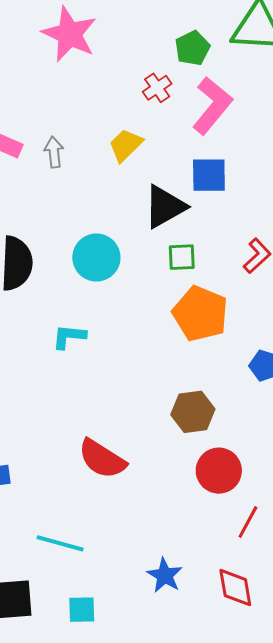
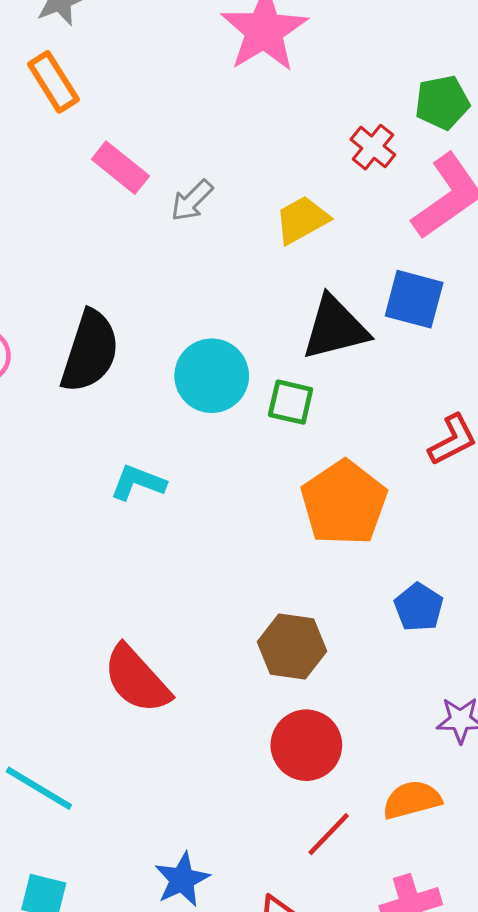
red cross: (157, 88) -> (373, 147), turned -32
gray arrow: (54, 152) -> (192, 201), turned -144
green square: (182, 257) -> (291, 402), moved

